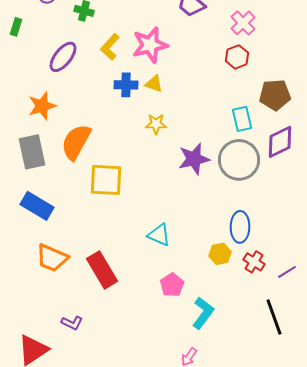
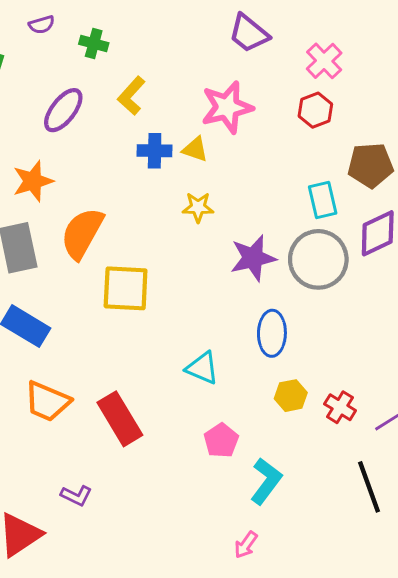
pink star: (150, 45) -> (227, 107), moved
blue ellipse: (240, 227) -> (272, 333), moved

